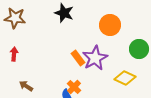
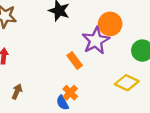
purple star: (95, 58) -> (96, 41), moved
brown arrow: (26, 86) -> (17, 92), turned 80

